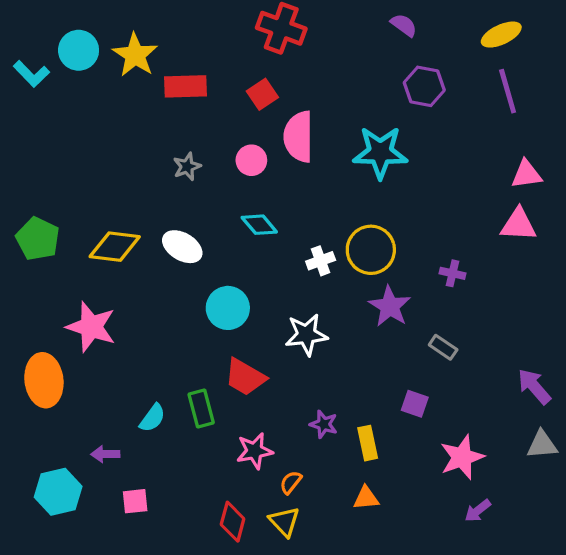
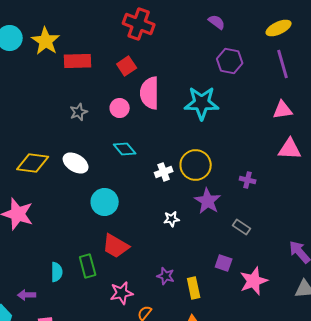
pink triangle: (526, 174) -> (283, 110), moved
white star: (306, 335) -> (172, 219), moved, size x0.6
cyan semicircle: (152, 418) -> (57, 272), turned -36
pink star: (462, 457) -> (254, 281), moved

